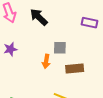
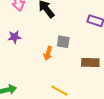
brown rectangle: (75, 69) -> (90, 62), moved

